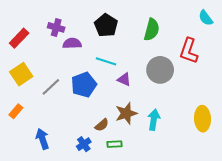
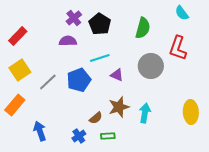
cyan semicircle: (206, 18) -> (182, 13), moved
purple cross: (56, 27) -> (74, 18), moved, turned 35
cyan line: (106, 61) -> (100, 58), turned -36
orange rectangle: (16, 111) -> (15, 105), size x1.5

